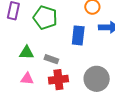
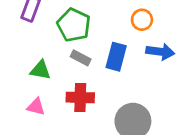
gray rectangle: (51, 59) -> (81, 58), moved
red cross: (58, 80) -> (80, 97), moved

